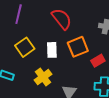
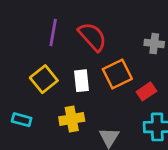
purple line: (19, 14) -> (53, 33), moved
yellow cross: (43, 77) -> (72, 119), turned 30

